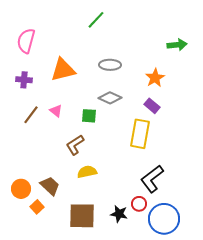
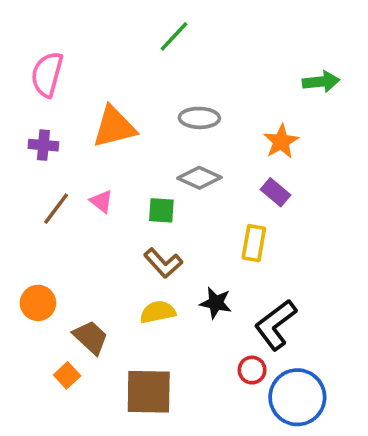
yellow rectangle: (140, 134) -> (254, 243), size x0.7
brown L-shape: (75, 145) -> (163, 263), moved, turned -100
orange circle: (21, 189) -> (38, 303), moved
black star: (119, 214) -> (216, 303), moved

